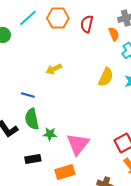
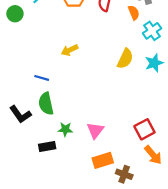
green star: (50, 134) -> (65, 129), moved
pink triangle: (78, 144) -> (95, 130), size x0.7
orange rectangle: (65, 172) -> (103, 160), moved

